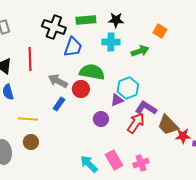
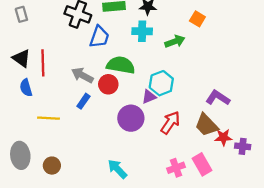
red line: (30, 59) -> (43, 63), moved
purple L-shape: (146, 108) -> (218, 98), moved
purple circle: (101, 119) -> (131, 118), size x1.5
brown circle: (31, 142) -> (52, 166), moved
pink rectangle: (114, 160) -> (202, 164), moved

